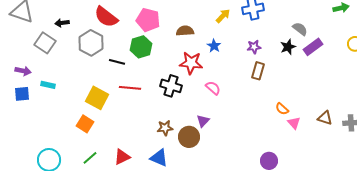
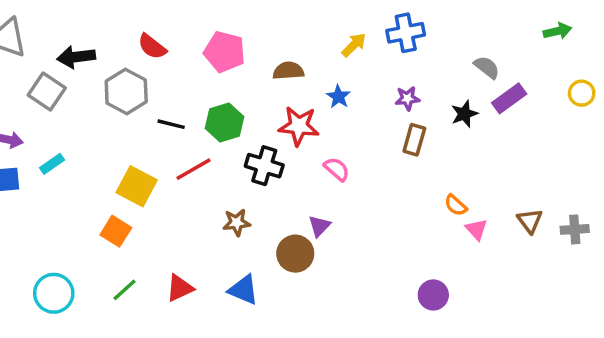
red semicircle: (106, 17) -> (152, 47), size x0.7
black arrow: (62, 23) -> (76, 57), size x1.5
green hexagon: (141, 47) -> (225, 122), moved
black star: (288, 47) -> (464, 114), moved
cyan rectangle: (48, 85) -> (52, 164), turned -48
red line: (130, 88) -> (193, 169), turned -35
brown triangle: (325, 118) -> (530, 221), turned 35
brown star: (165, 128) -> (237, 223), moved

